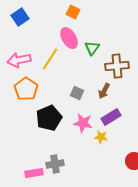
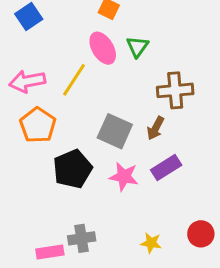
green triangle: (92, 48) -> (137, 47), moved
gray square: (77, 93) -> (115, 131), size x1.6
yellow star: (101, 137) -> (151, 243), moved

